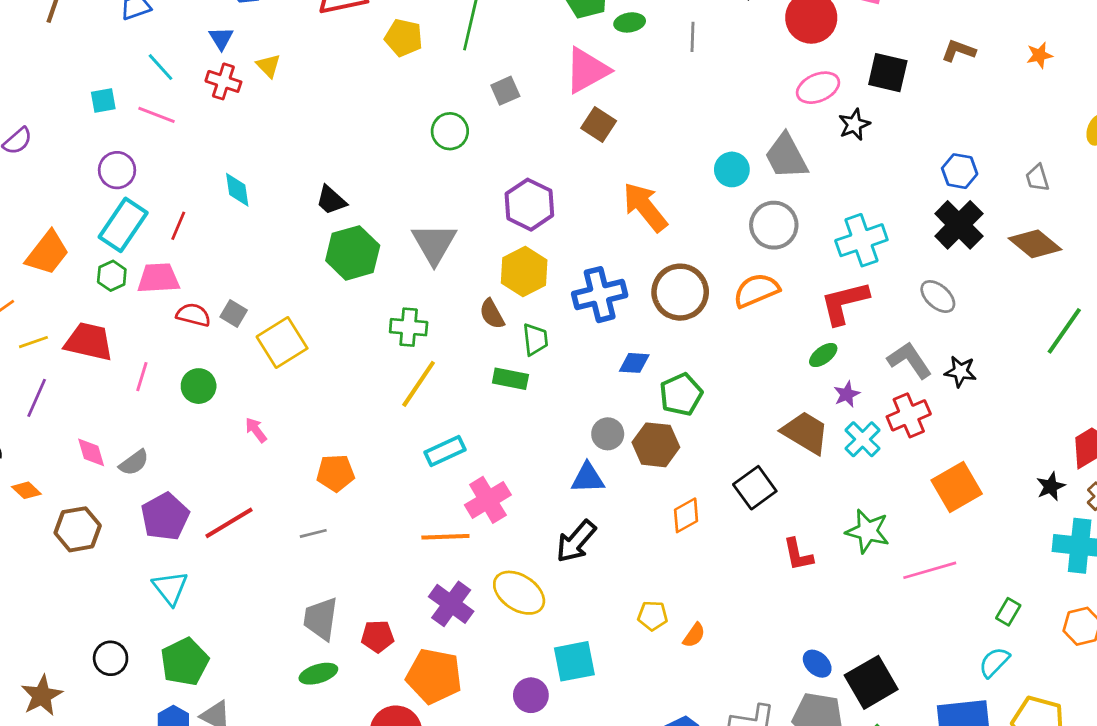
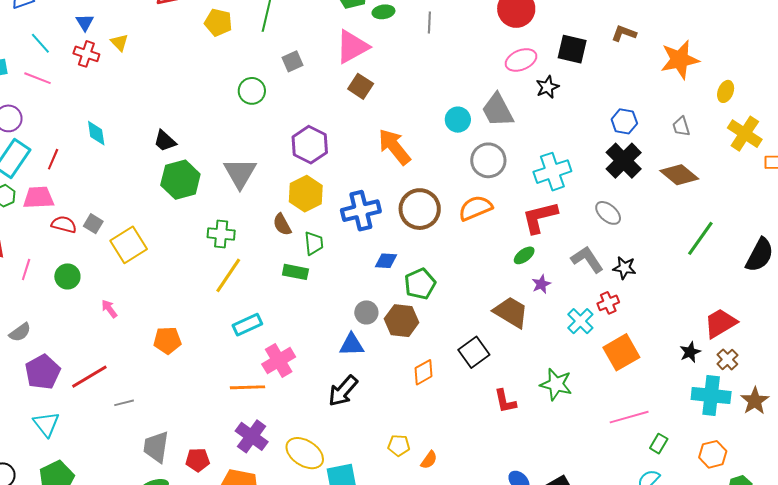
orange star: (1039, 55) -> (680, 60), moved, size x2.0
red cross: (909, 415) -> (608, 303), moved, size x0.7
cyan cross: (863, 439) -> (580, 321), moved
gray line: (313, 533) -> (124, 403), moved
pink line: (930, 570) -> (629, 417), moved
yellow ellipse: (519, 593) -> (305, 453), moved

